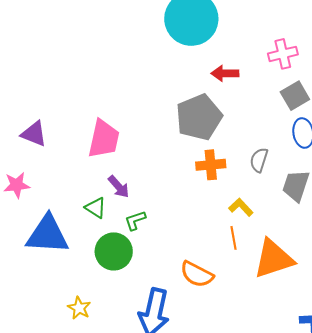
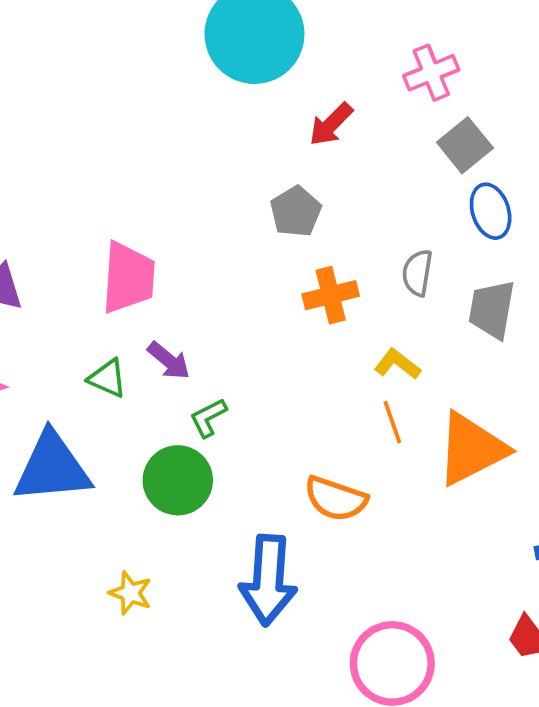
red arrow: (225, 73) -> (331, 124), turned -36
gray pentagon: (199, 117) -> (296, 212), size x0.6
green triangle: (96, 208) -> (107, 378), moved

